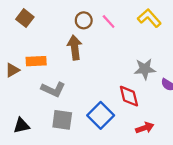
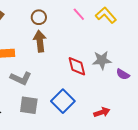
brown circle: (84, 20) -> (39, 17), moved
pink line: (109, 21) -> (79, 14), moved
red diamond: (129, 96) -> (77, 66), moved

